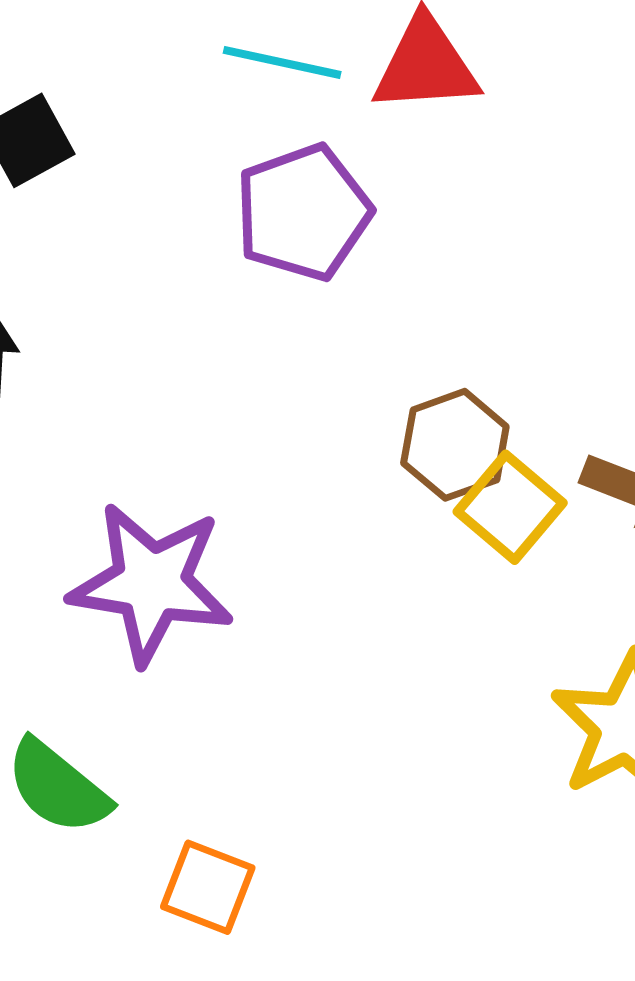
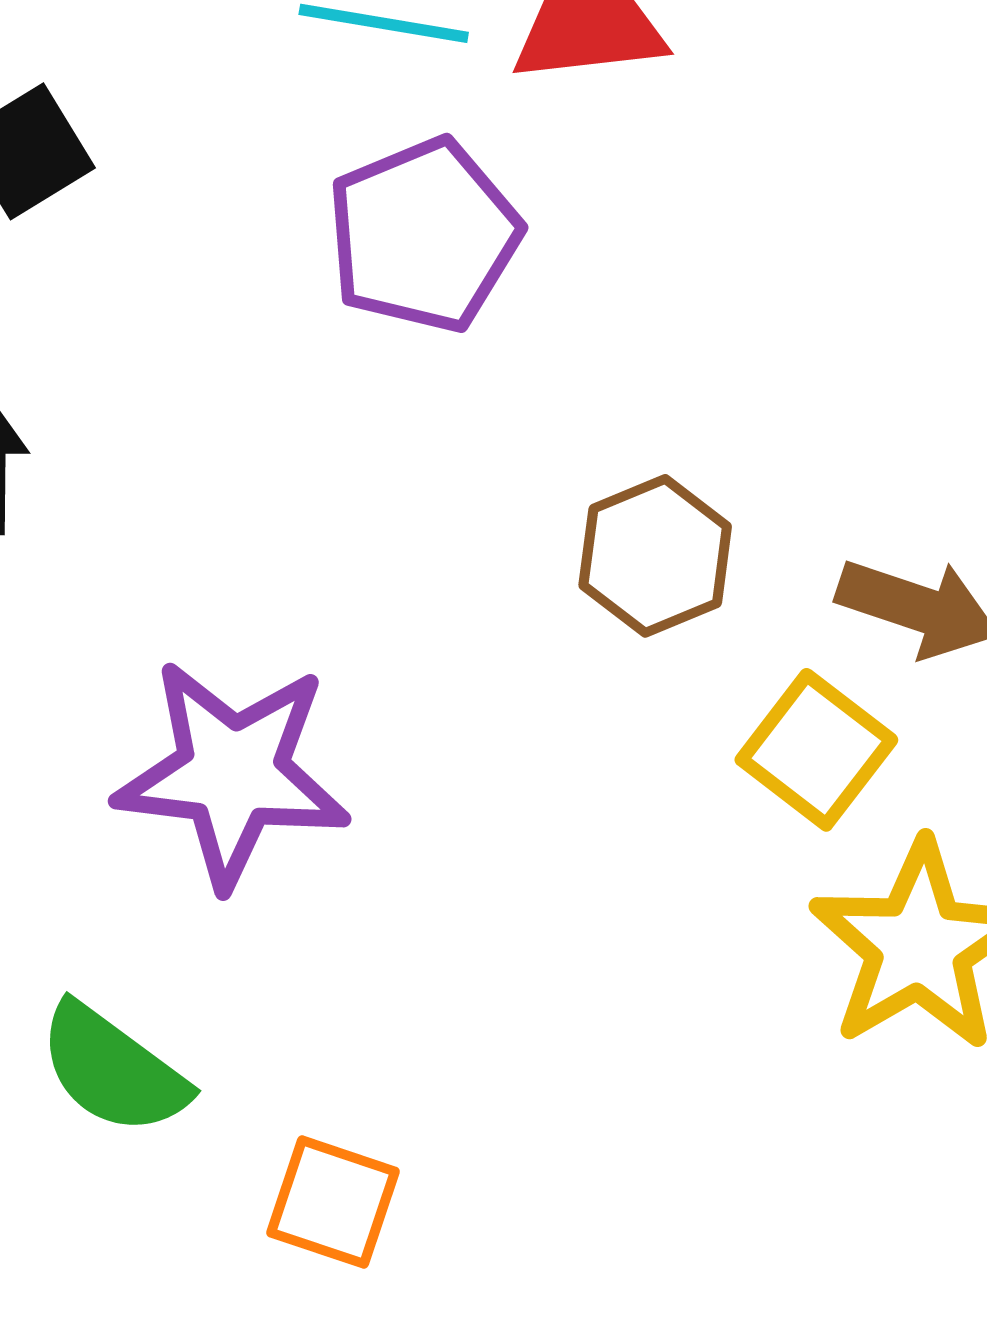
yellow square: (510, 507) -> (816, 750), moved

